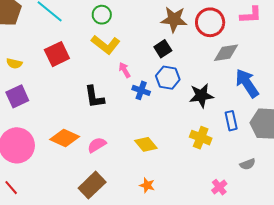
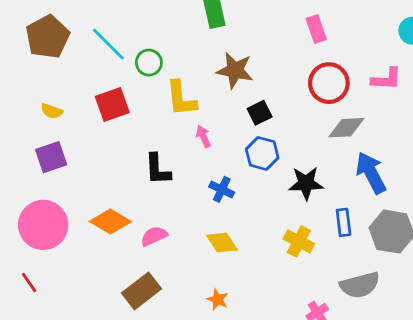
green circle: (102, 15) -> (149, 63), moved
brown star: (174, 19) -> (235, 70), moved
yellow L-shape: (106, 45) -> (181, 98), turned 40
blue cross: (141, 90) -> (222, 189), moved
gray semicircle: (248, 164) -> (360, 285), size x1.8

